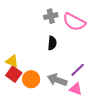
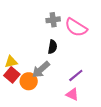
yellow triangle: (12, 61) -> (11, 62), turned -40
gray arrow: (57, 80) -> (41, 70), moved, turned -66

